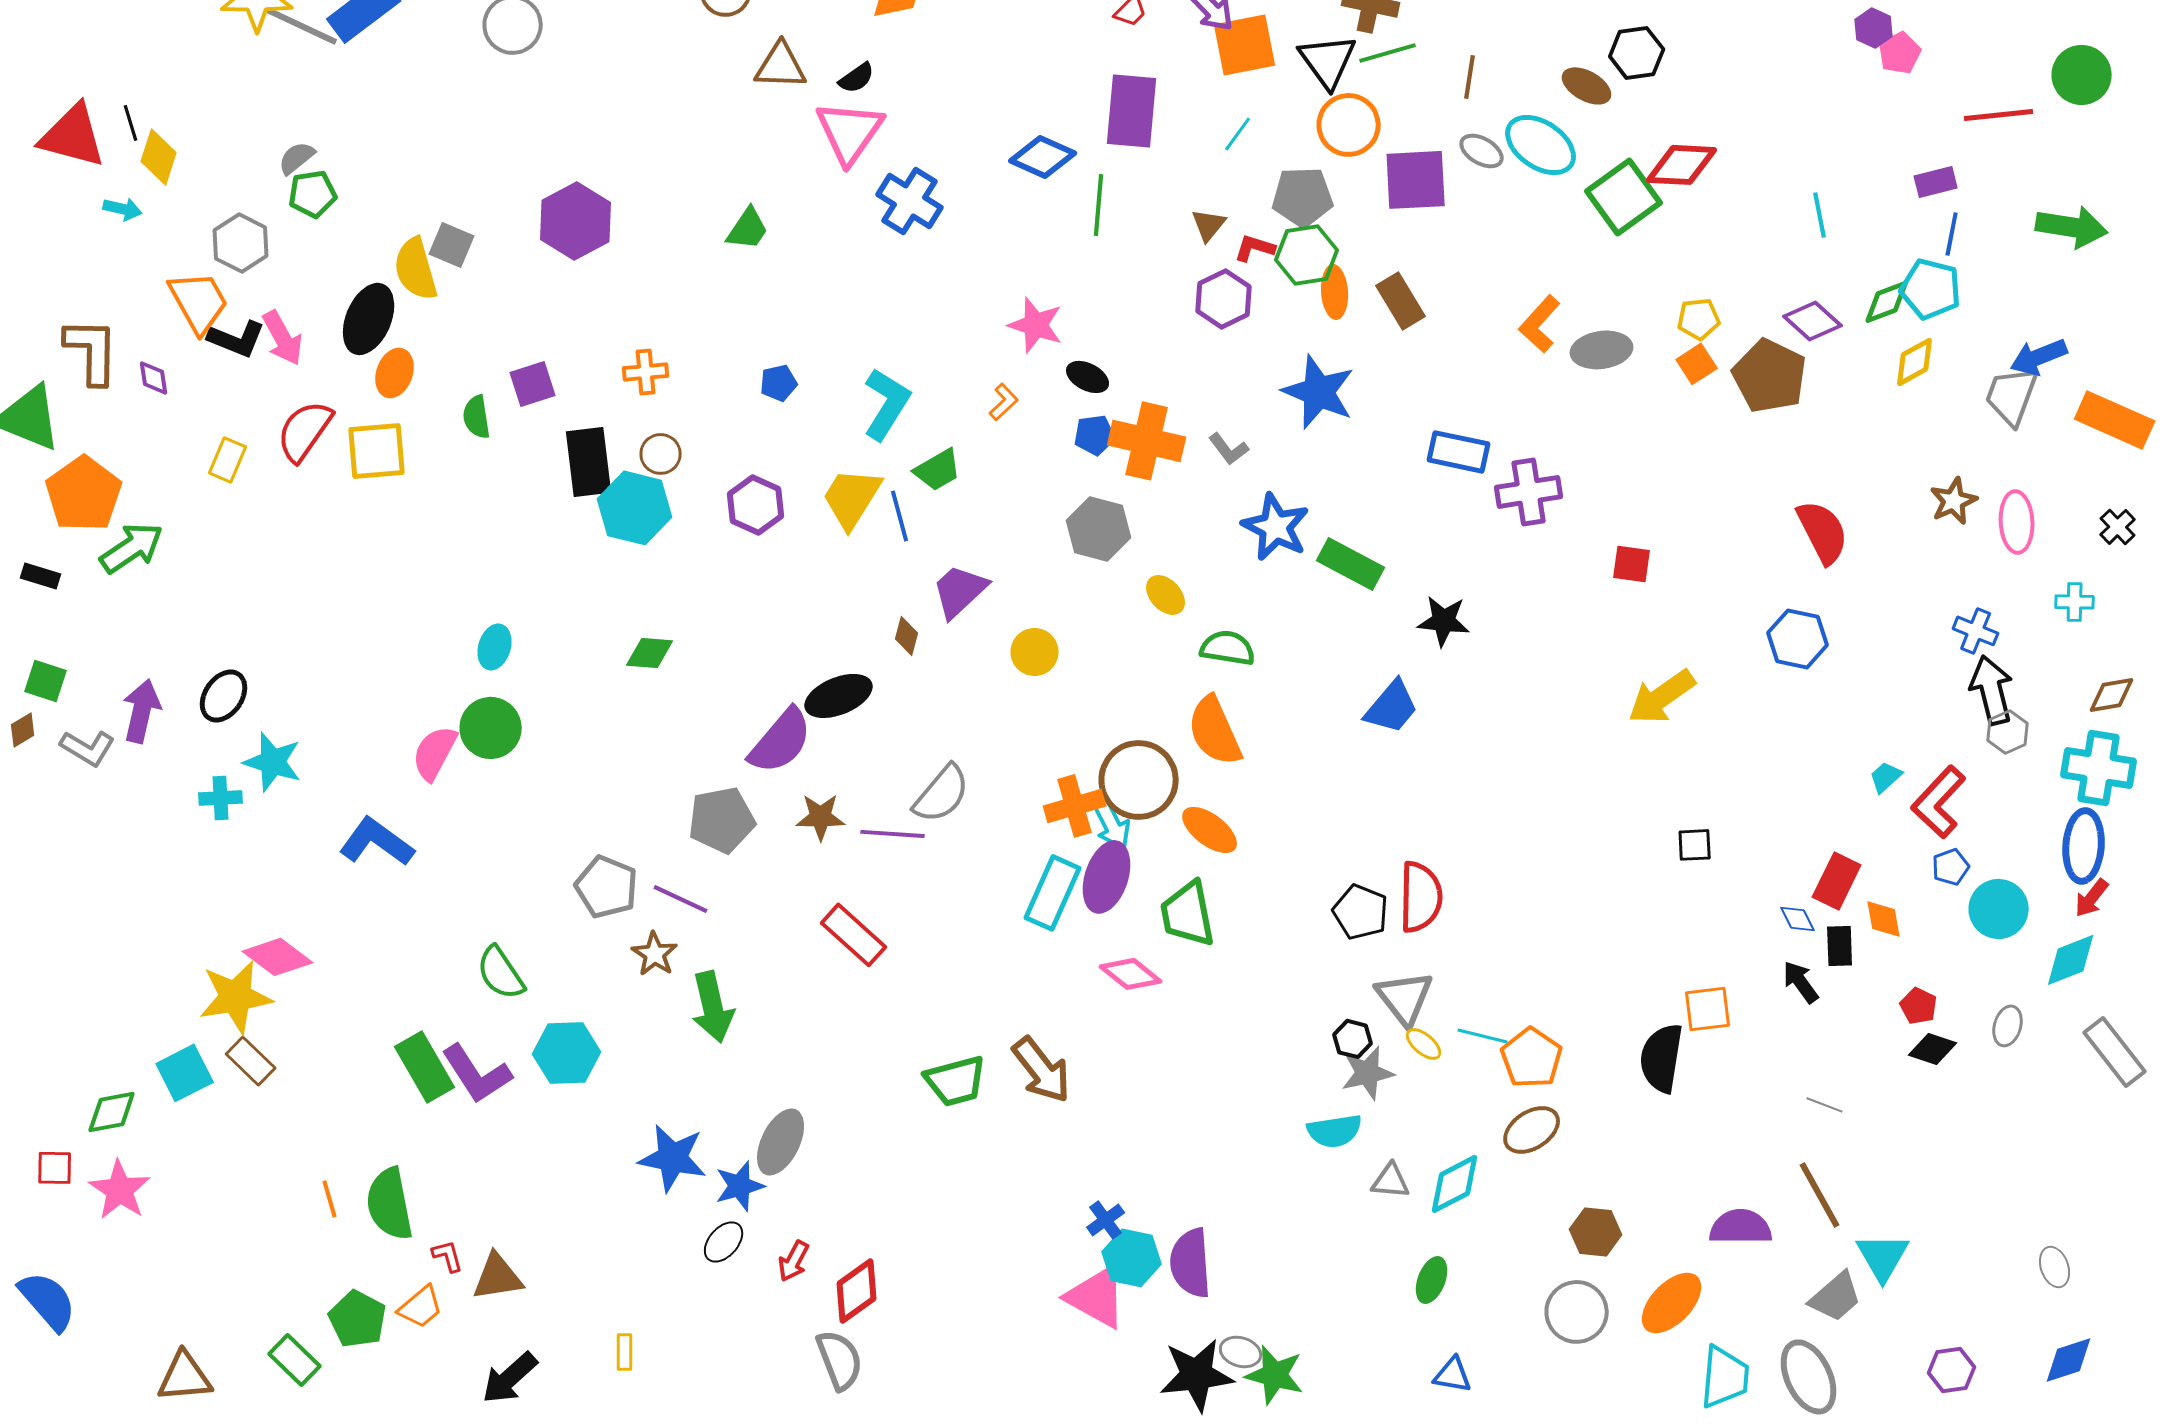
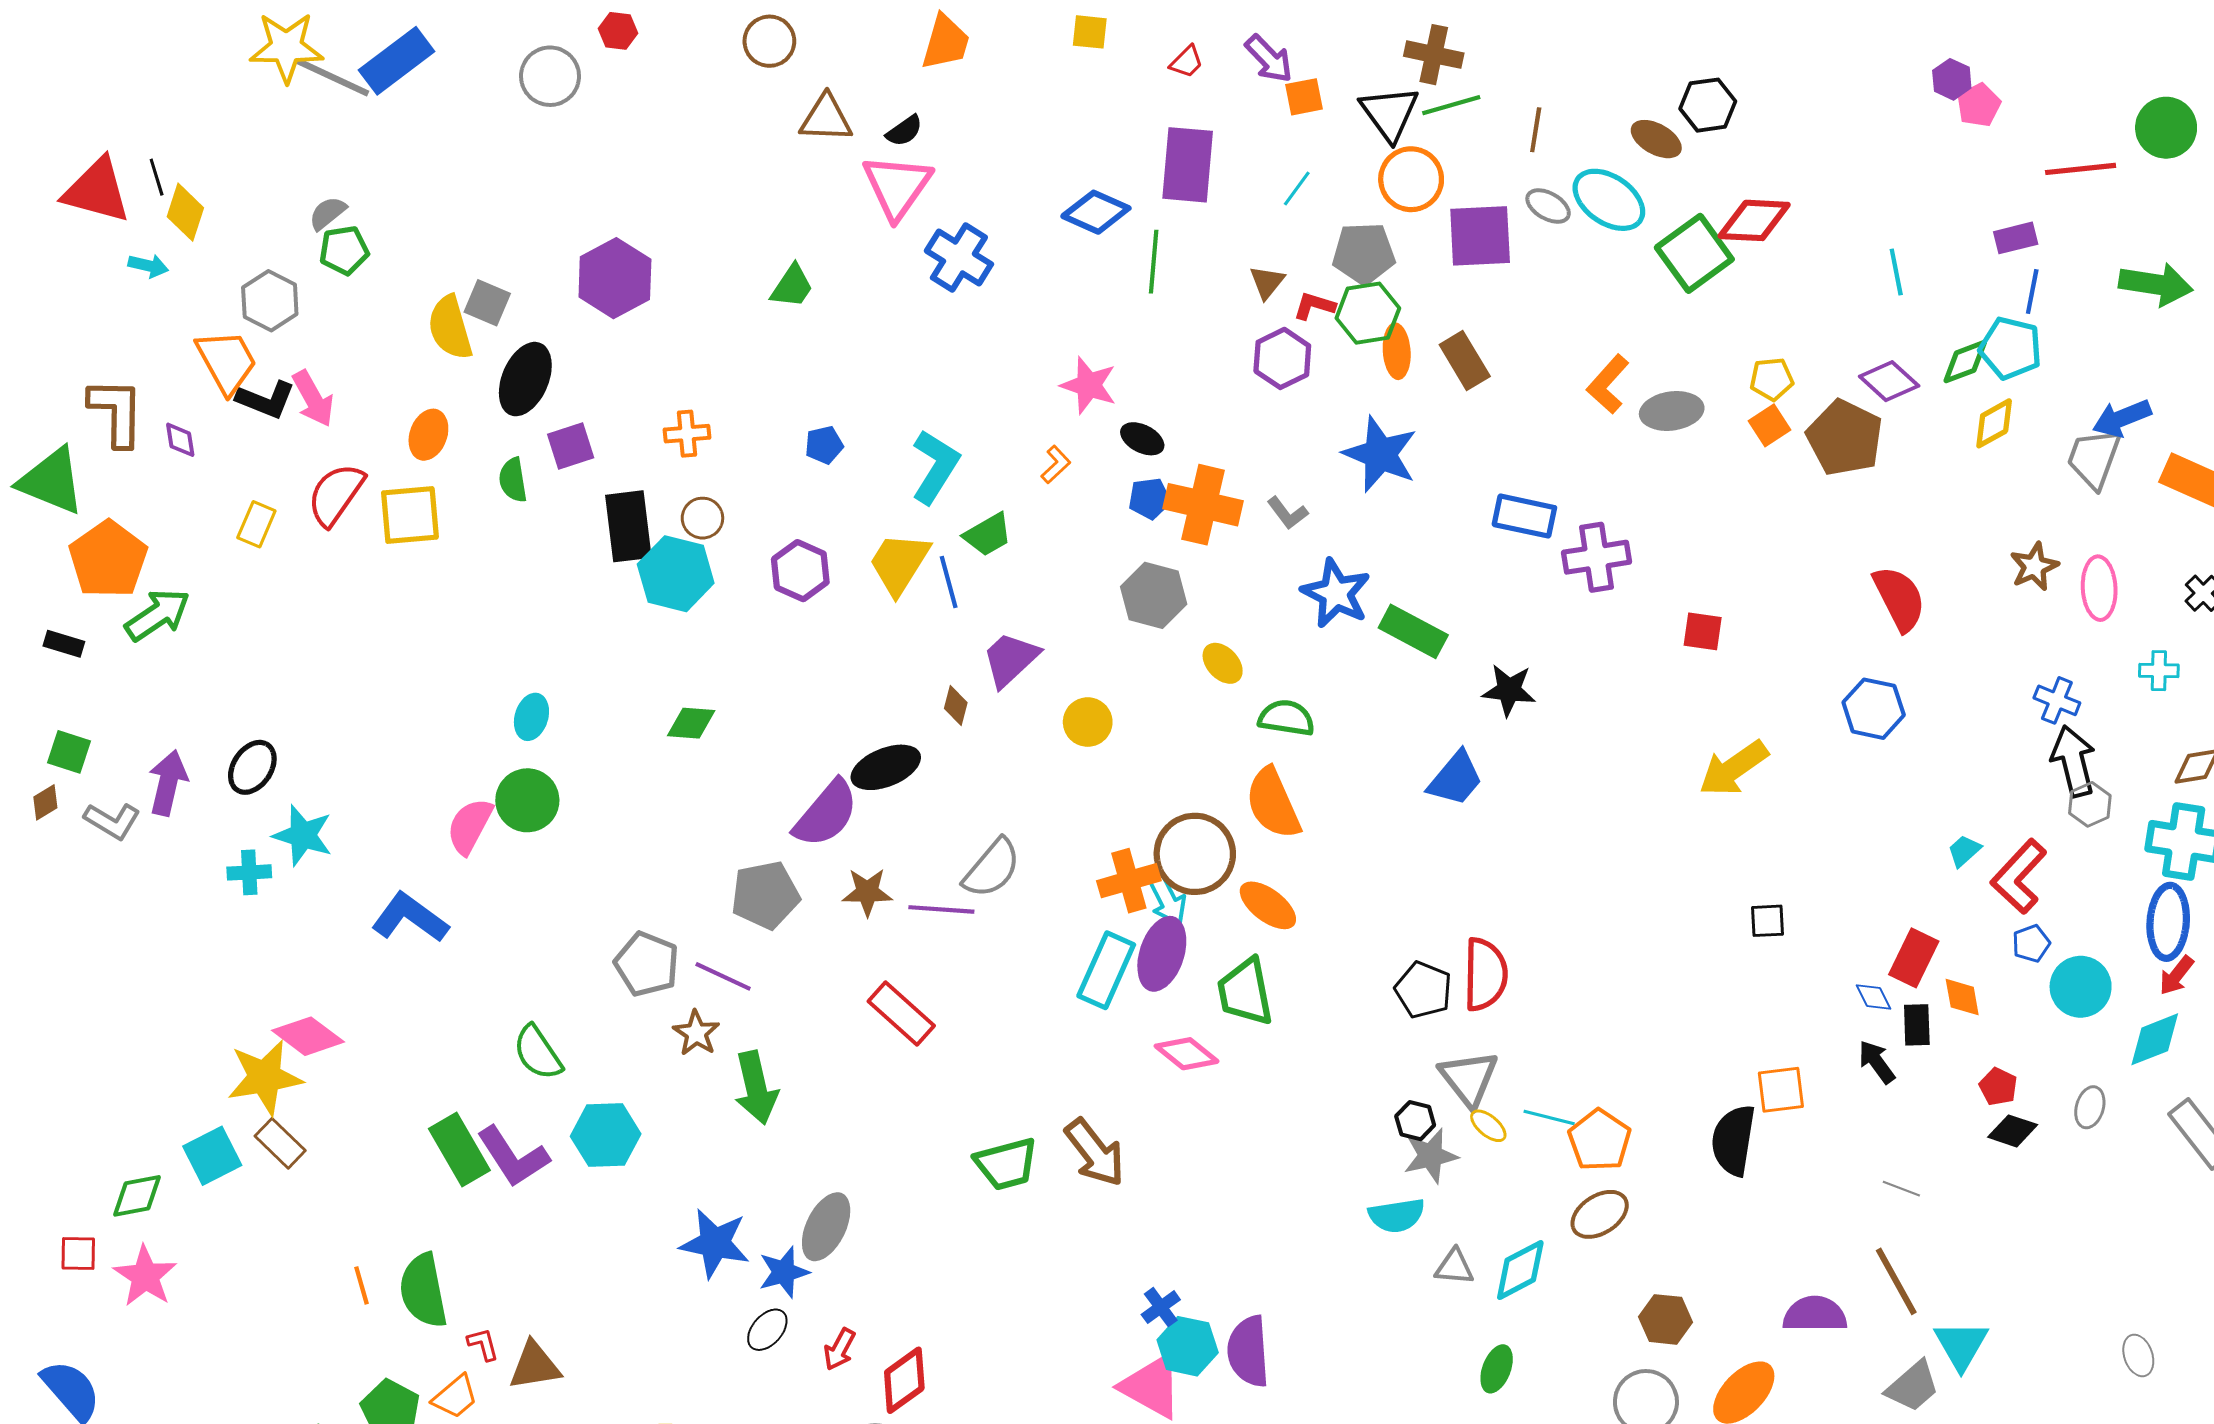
orange square: (1245, 45) -> (1304, 97), size x0.6
black ellipse: (369, 319) -> (525, 379), moved

